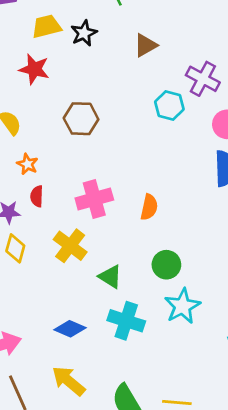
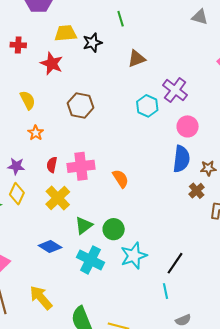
red semicircle: (37, 196) -> (52, 165), moved
orange semicircle: (149, 207) -> (121, 179), turned -54
green circle: (166, 265) -> (114, 229), moved
green triangle: (110, 277) -> (84, 225), turned 42
blue diamond: (70, 329) -> (50, 246), moved

